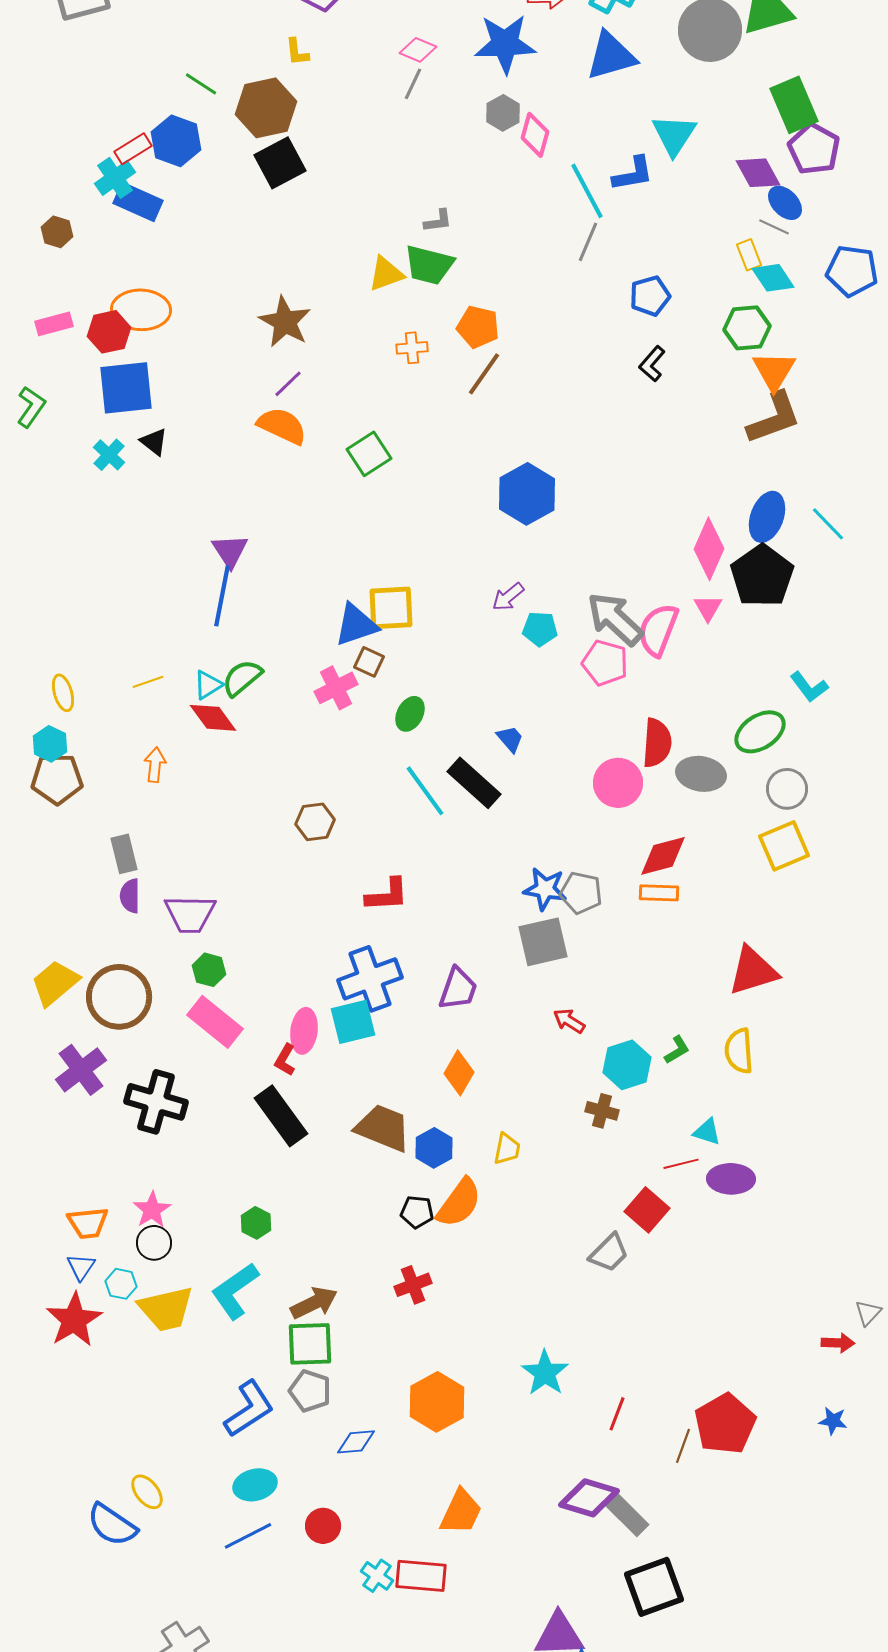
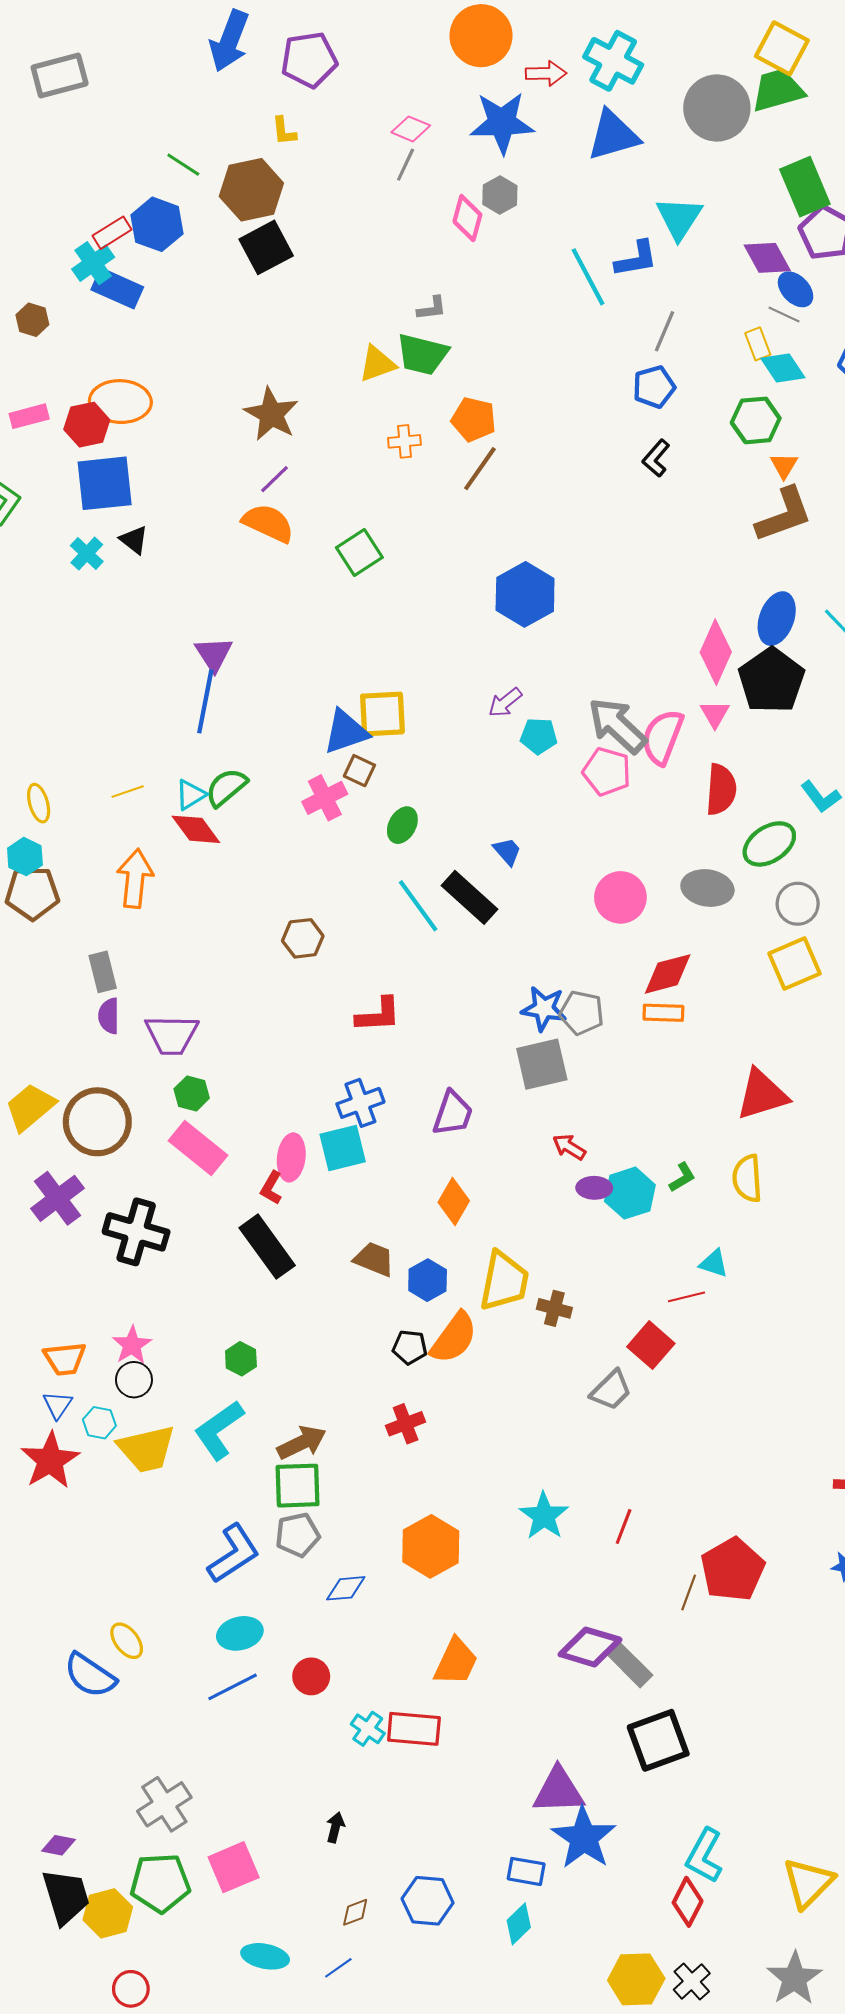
pink diamond: (535, 135) -> (467, 218), moved
gray line: (588, 242) -> (664, 331), moved
orange triangle: (774, 371) -> (784, 465), size x0.6
red semicircle: (657, 743) -> (721, 789), moved
orange arrow: (155, 765) -> (135, 879), size x1.6
blue cross: (370, 979) -> (360, 1103), size x0.7
brown cross: (602, 1111) -> (554, 1308), moved
brown trapezoid: (383, 1128) -> (374, 1259), size x0.7
yellow trapezoid: (507, 1149) -> (504, 1281), size x1.8
purple ellipse: (731, 1179) -> (594, 1188), moved, size x0.7
gray pentagon: (310, 1391) -> (298, 1535), turned -30
red line: (617, 1414) -> (624, 1526), moved

